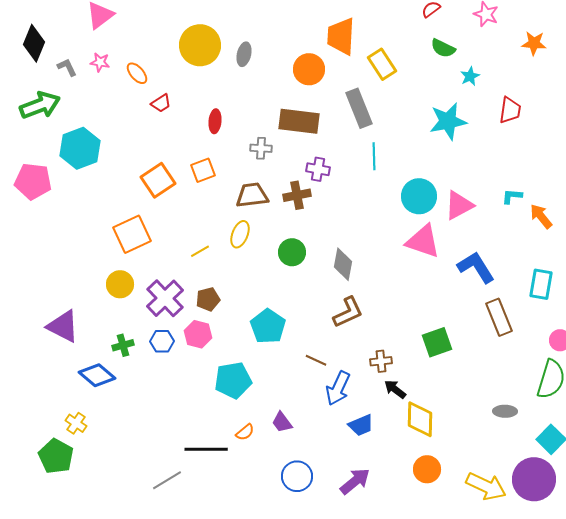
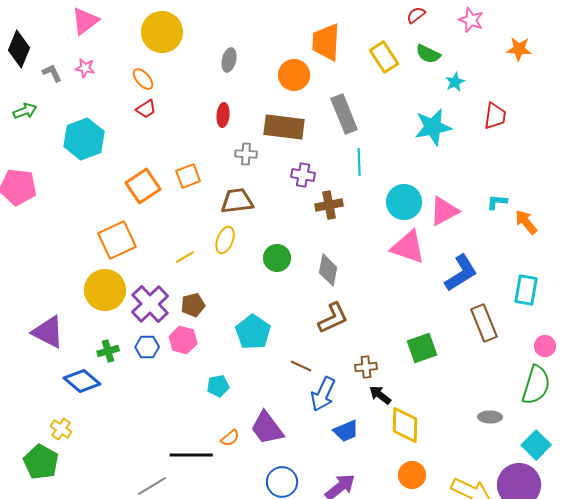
yellow circle: (200, 45) -> (162, 32), moved
yellow rectangle: (382, 64) -> (384, 57), moved
orange ellipse: (137, 73) -> (143, 79), moved
green arrow: (40, 105) -> (25, 111), size x0.6
red ellipse: (215, 121) -> (223, 115), moved
cyan hexagon: (80, 148) -> (84, 139), moved
brown cross: (297, 195) -> (329, 205), moved
blue L-shape: (476, 267) -> (461, 273), turned 90
yellow circle: (120, 284) -> (105, 290), size x1.5
cyan pentagon: (233, 380) -> (218, 386), size x0.6
purple trapezoid: (282, 422) -> (267, 428), size x1.6

